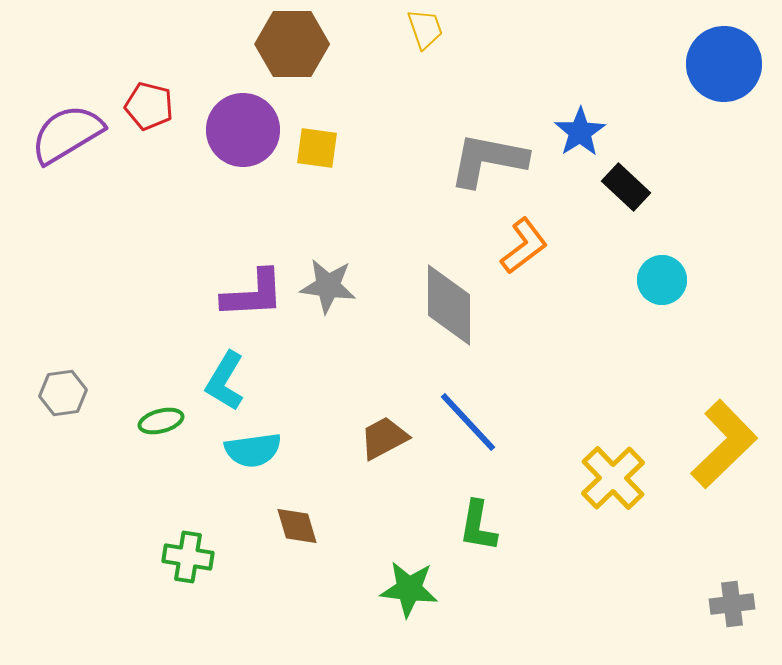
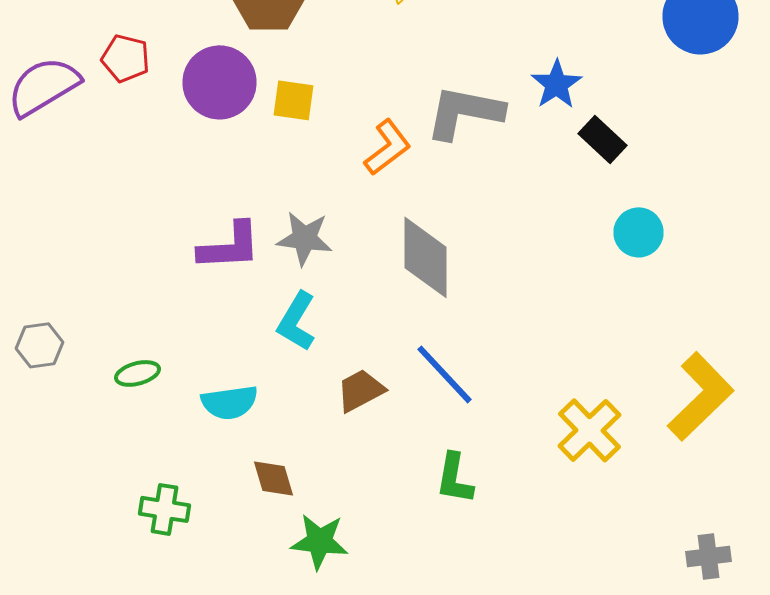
orange L-shape: (524, 246) -> (388, 147), moved
cyan L-shape: (225, 381) -> (296, 321), moved
green star: (409, 589) -> (320, 541), moved

